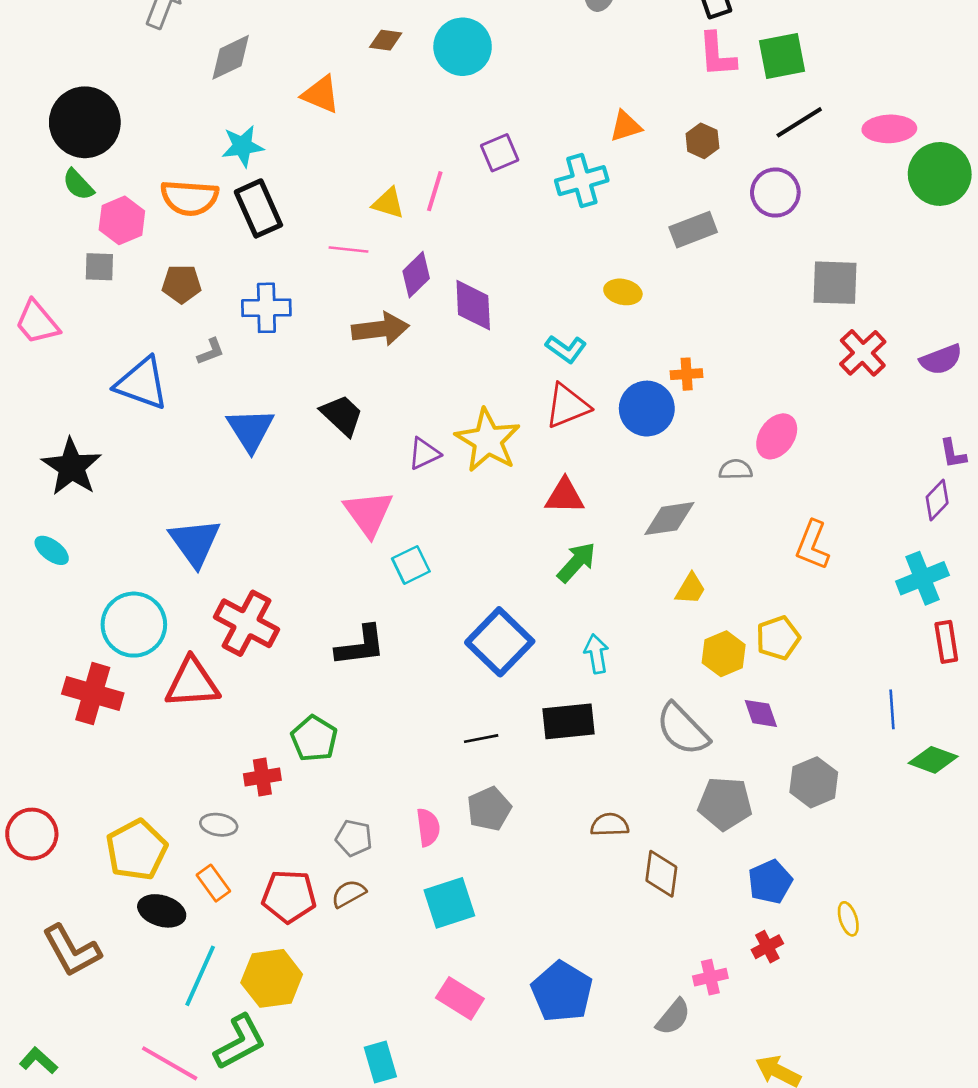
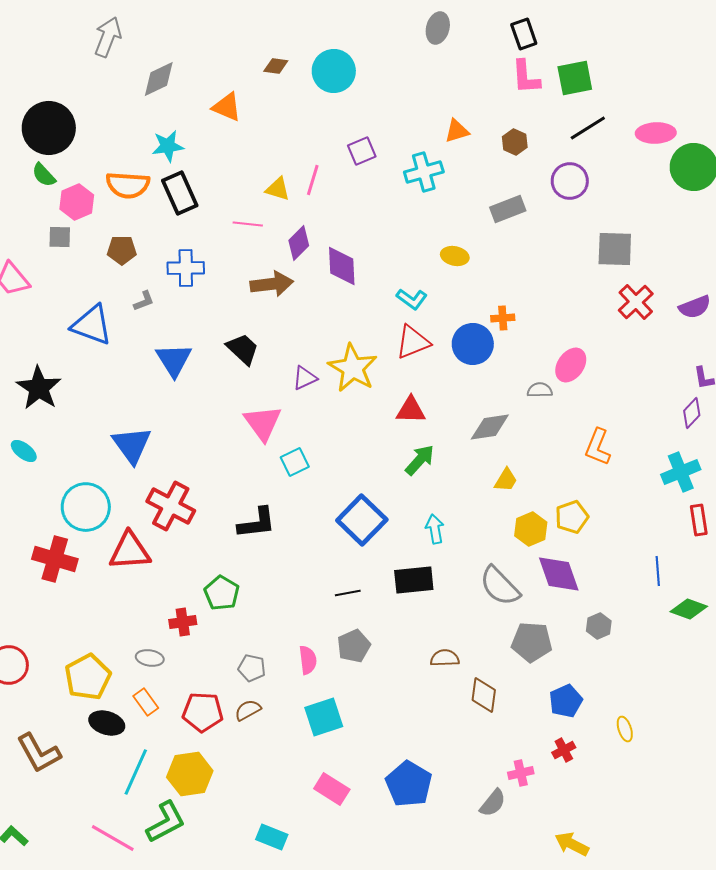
purple diamond: (761, 713) -> (559, 574), size x1.6
gray hexagon: (814, 782) -> (599, 626), size x0.7
cyan rectangle: (380, 1062) -> (272, 837), turned -52

